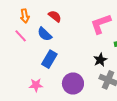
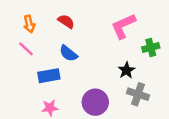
blue semicircle: (45, 34) -> (68, 53), moved
blue rectangle: (49, 59) -> (49, 76), moved, turned 54

